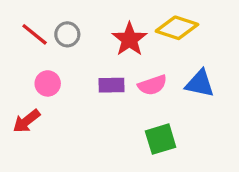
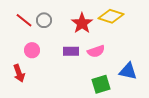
blue triangle: (200, 83) -> (128, 71), moved
red arrow: (26, 121) -> (19, 73), turned -72

